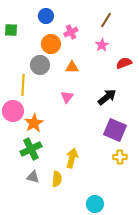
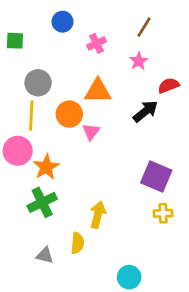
orange circle: (51, 44) -> (69, 114), moved
gray circle: (40, 65) -> (38, 83), moved
orange triangle: (72, 67) -> (98, 91), size x1.5
black arrow: (107, 97) -> (145, 111), moved
gray triangle: (33, 177) -> (45, 255), moved

